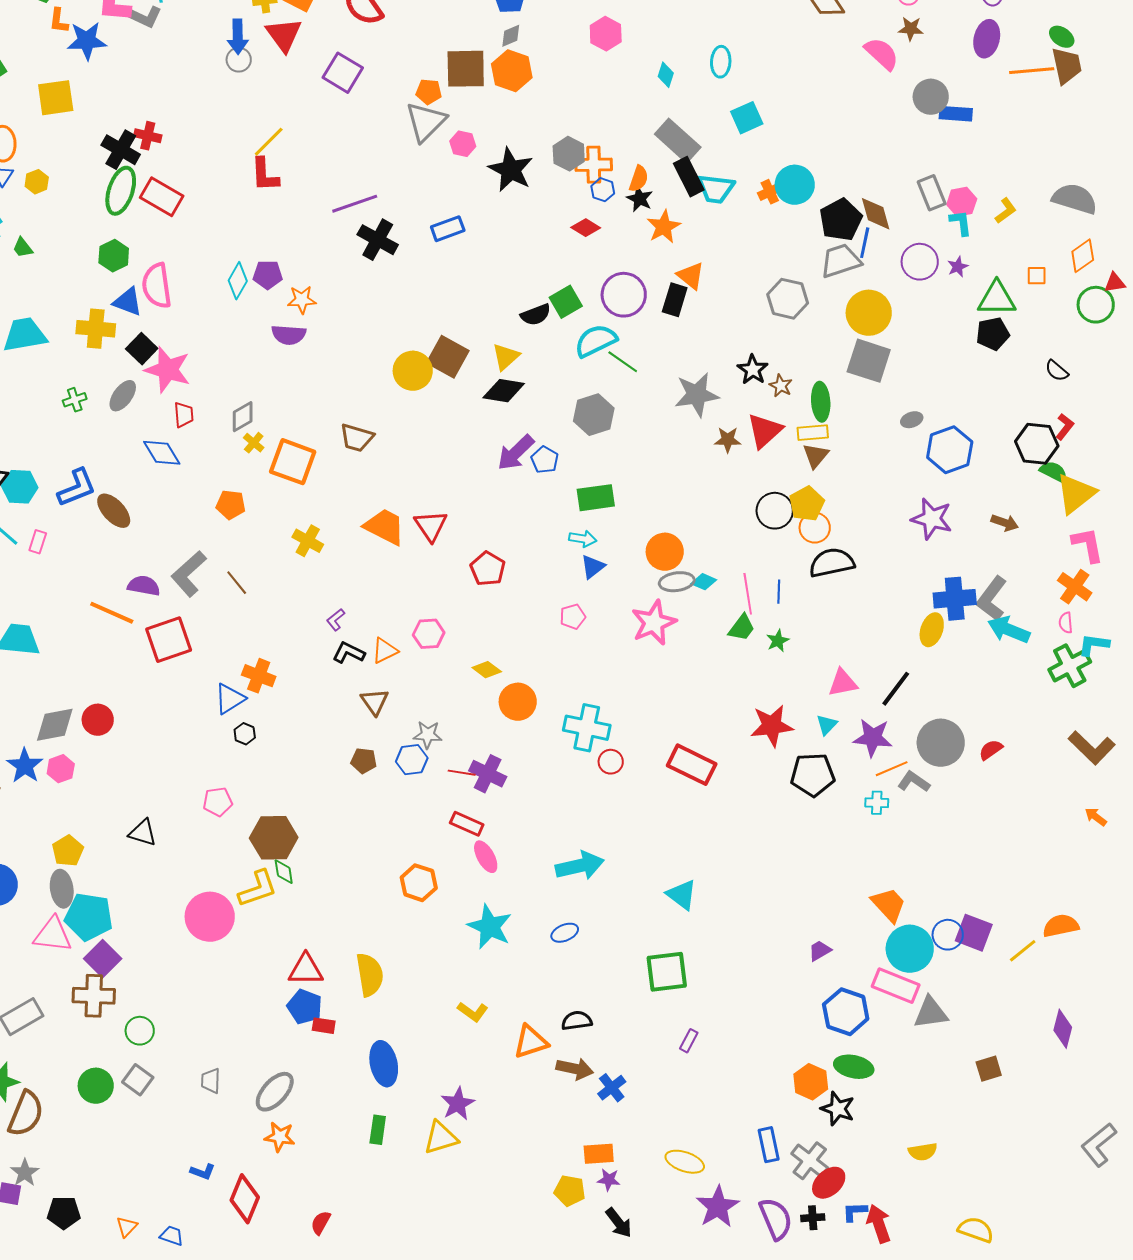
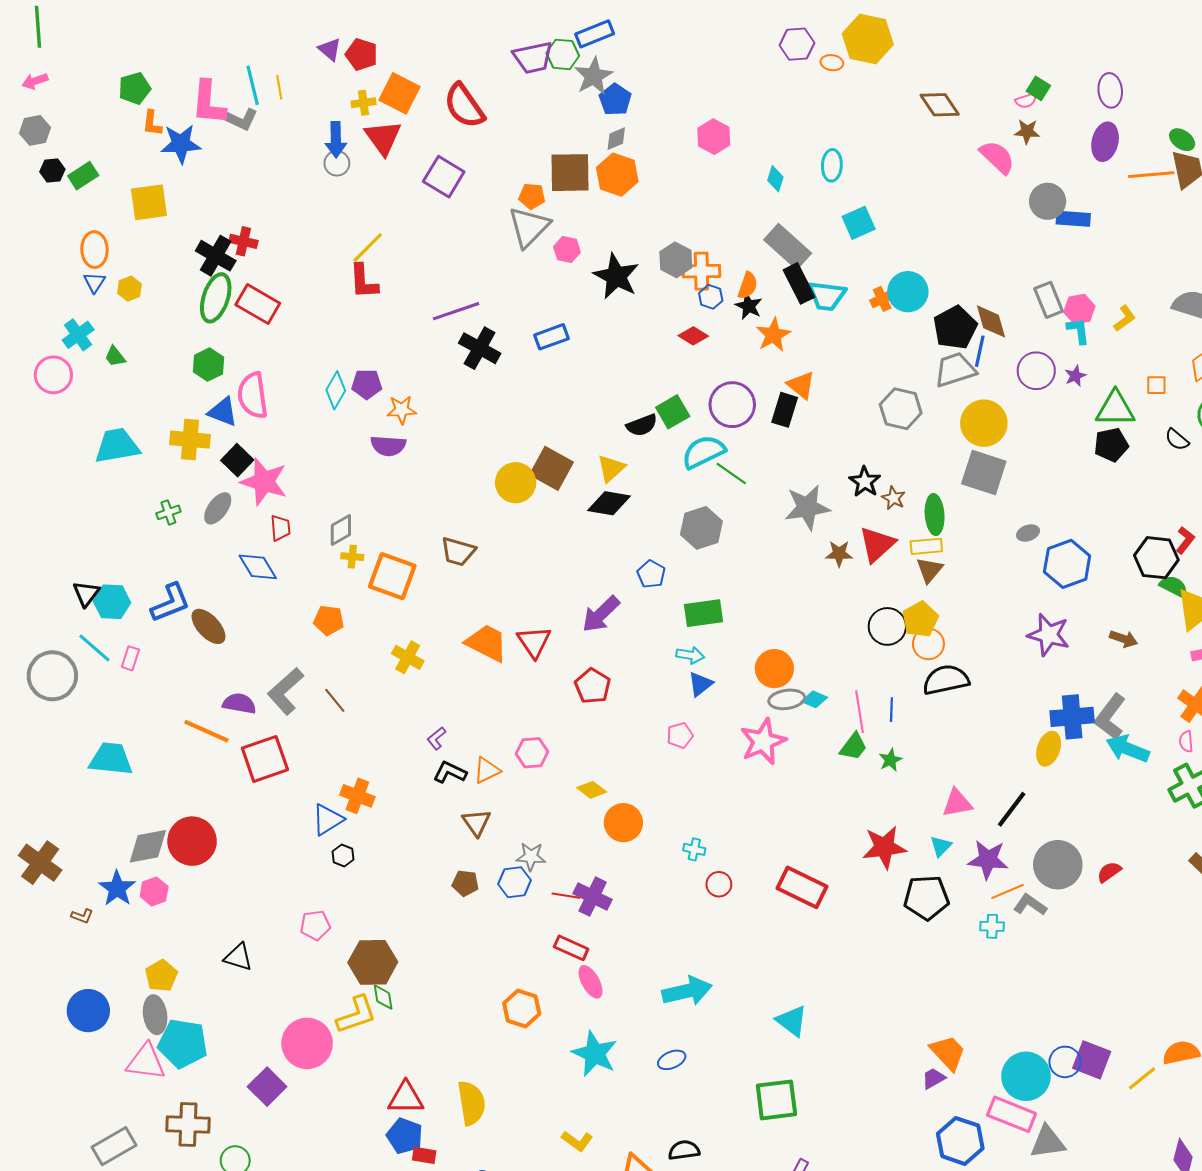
black semicircle: (1057, 371) -> (1177, 440), moved
yellow cross: (254, 443) -> (352, 557), turned -35
purple arrow: (516, 453) -> (601, 614), moved
red circle: (98, 720) -> (192, 841), size x1.5
cyan cross: (587, 728) -> (694, 849), size x0.5
orange trapezoid: (889, 905) -> (948, 1053), moved
purple square: (103, 959) -> (267, 1087), moved

